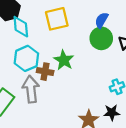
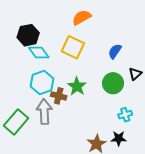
yellow square: (57, 19) -> (73, 47), turned 35
cyan diamond: (21, 27) -> (39, 52), turned -35
green circle: (101, 38) -> (113, 83), moved

